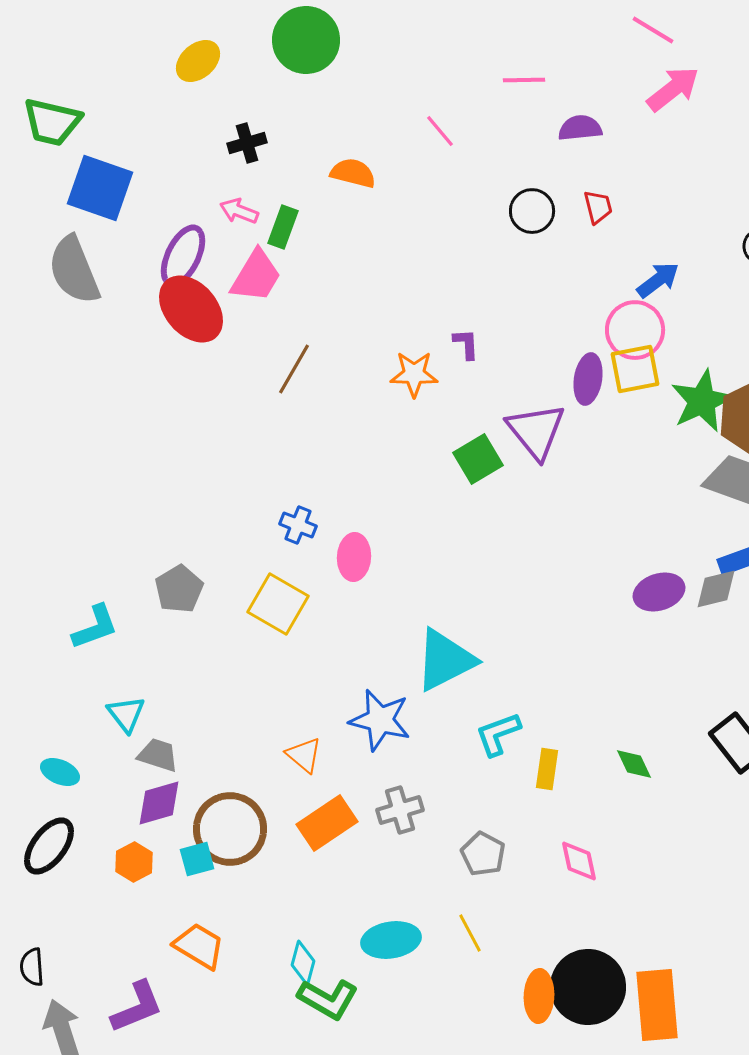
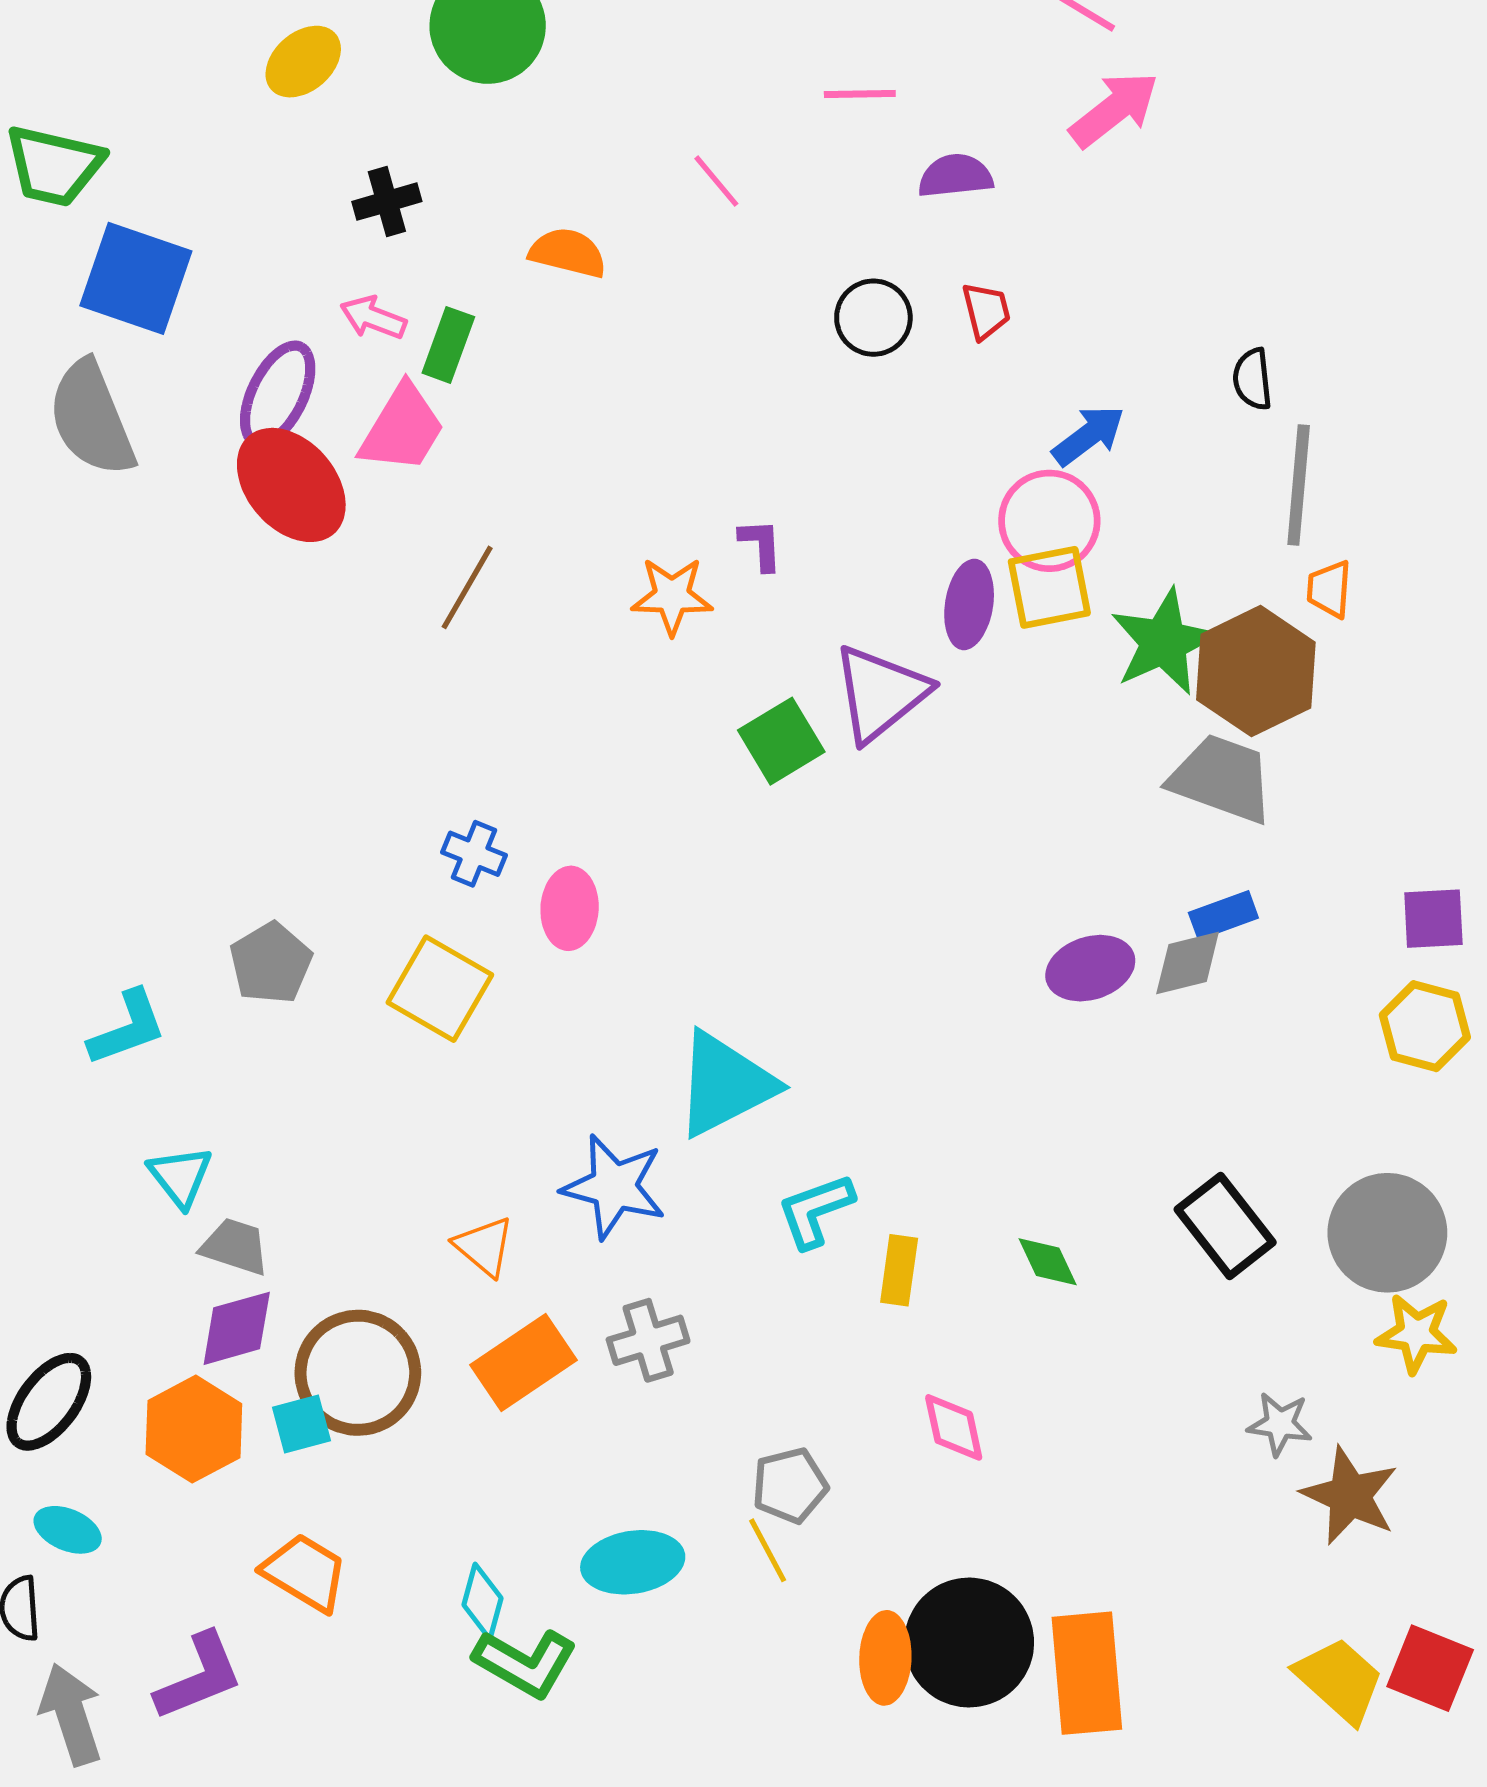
purple triangle: (536, 431) -> (880, 693), turned 30
cyan ellipse: (60, 772) -> (68, 1530), moved
gray pentagon: (483, 854) -> (790, 1485), moved, turned 30
orange hexagon: (134, 862) -> (194, 1429), size x1.5

